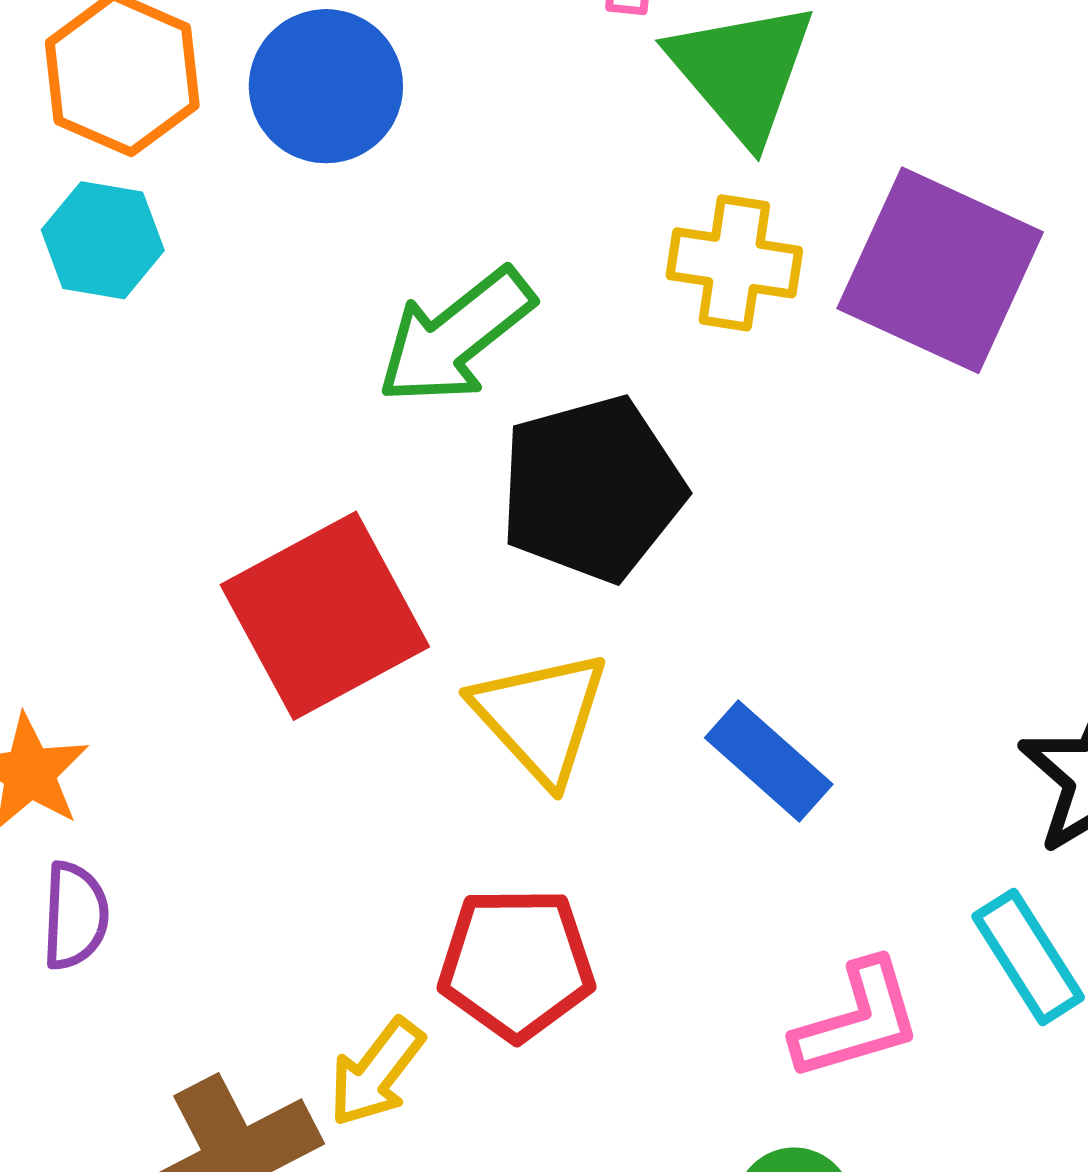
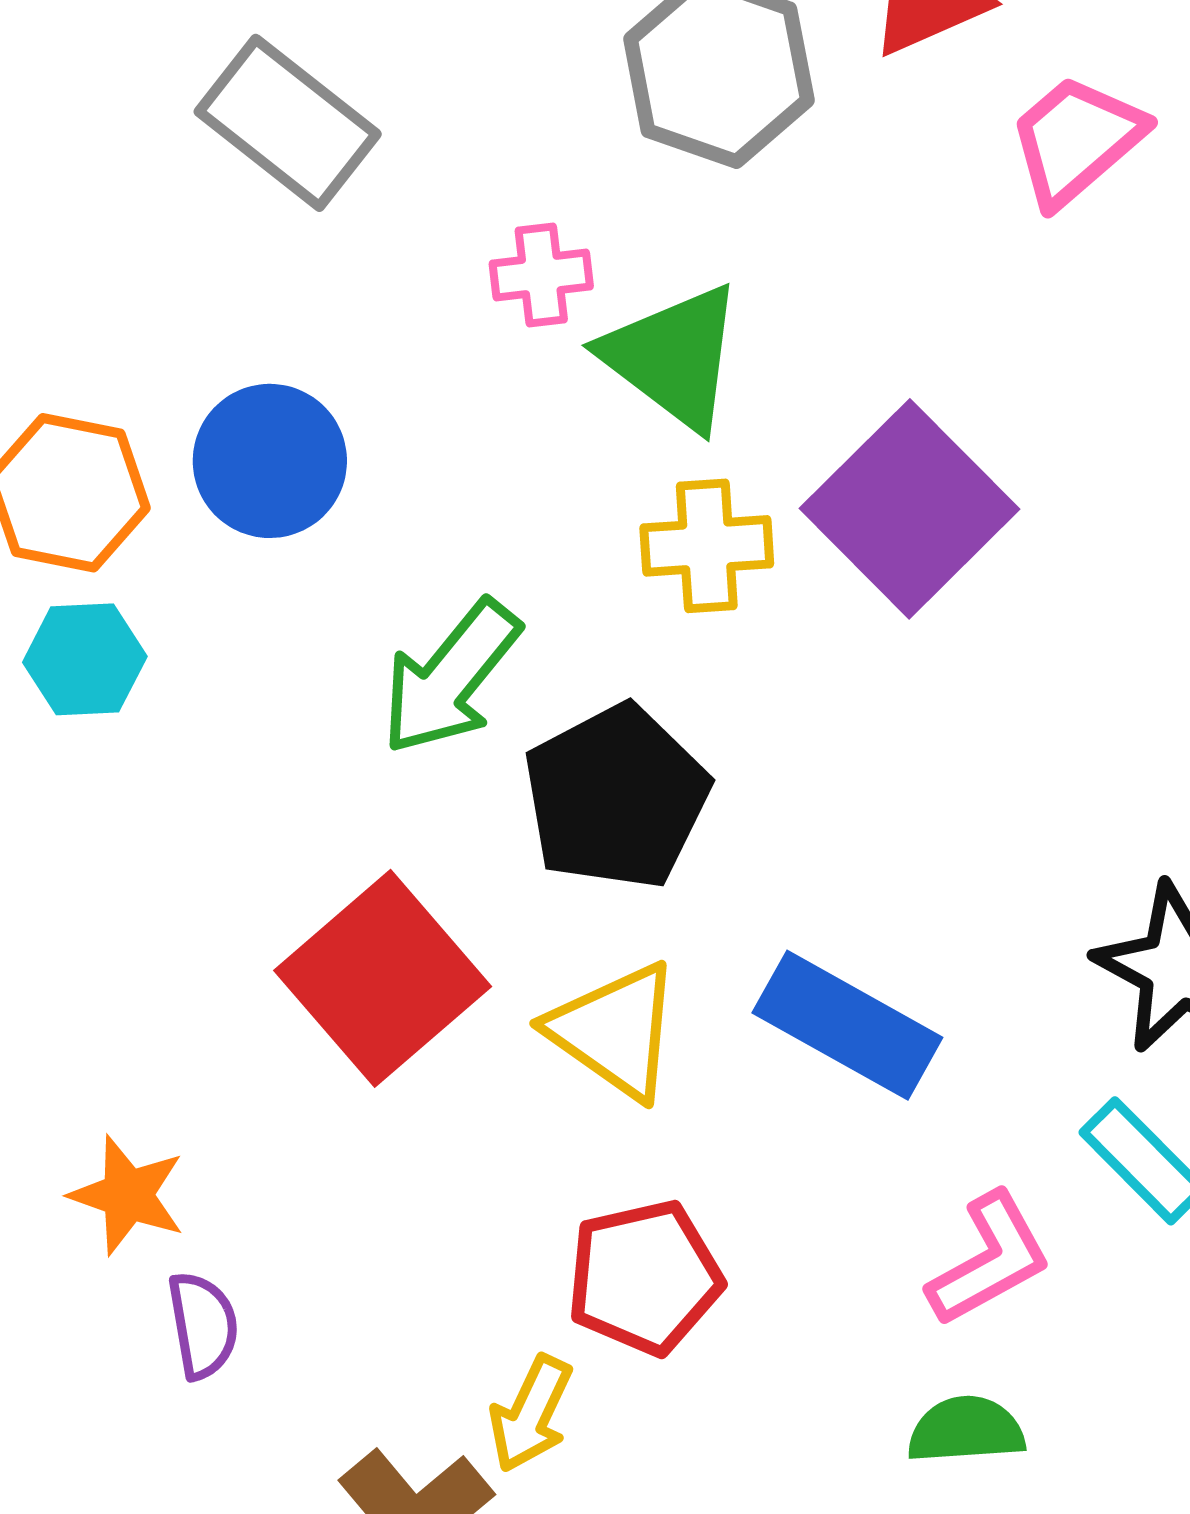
purple square: (940, 270) -> (910, 509), turned 33
blue rectangle: (769, 761) -> (847, 1025), size x1.4

